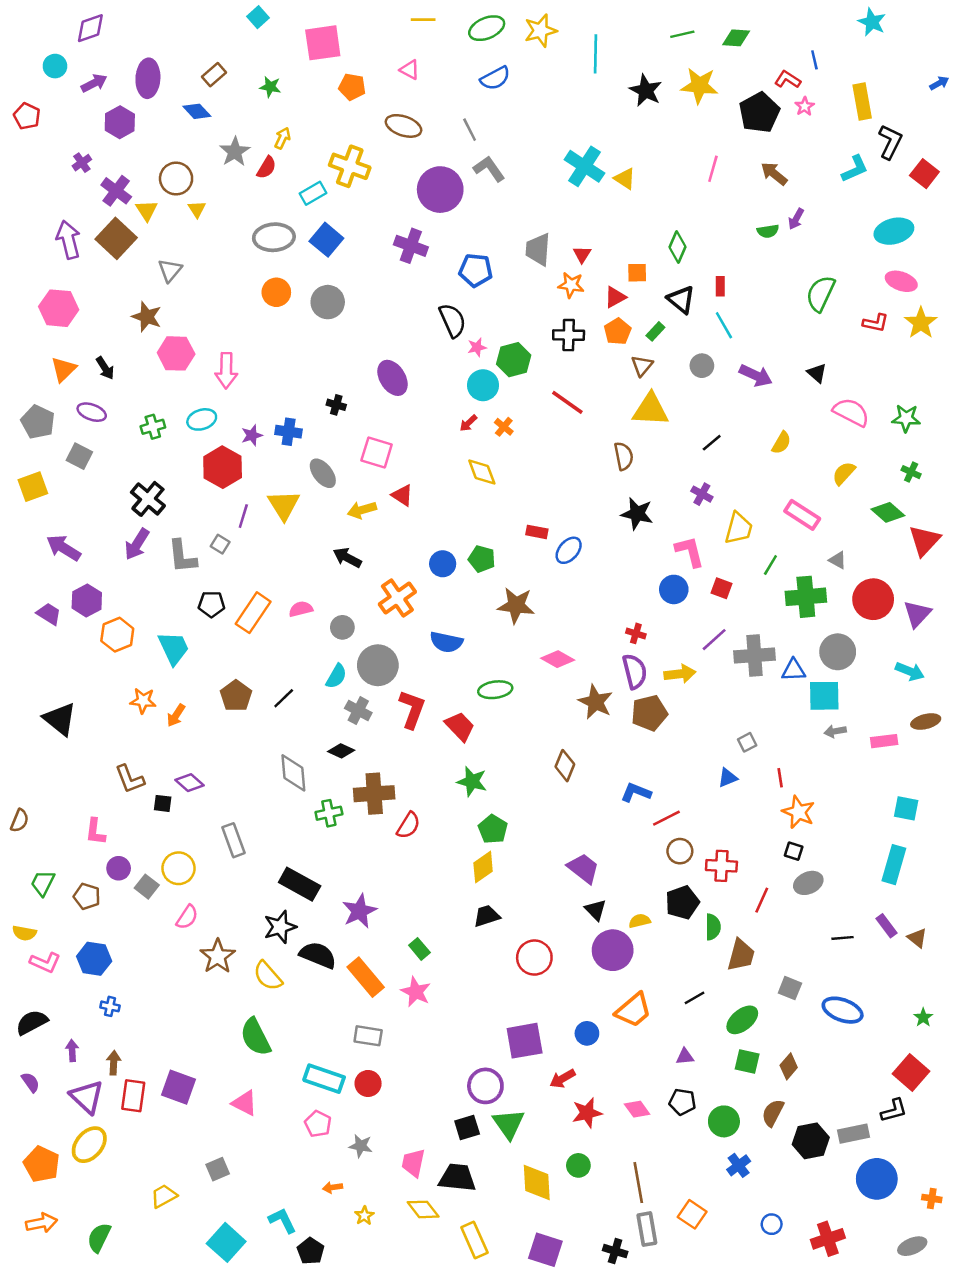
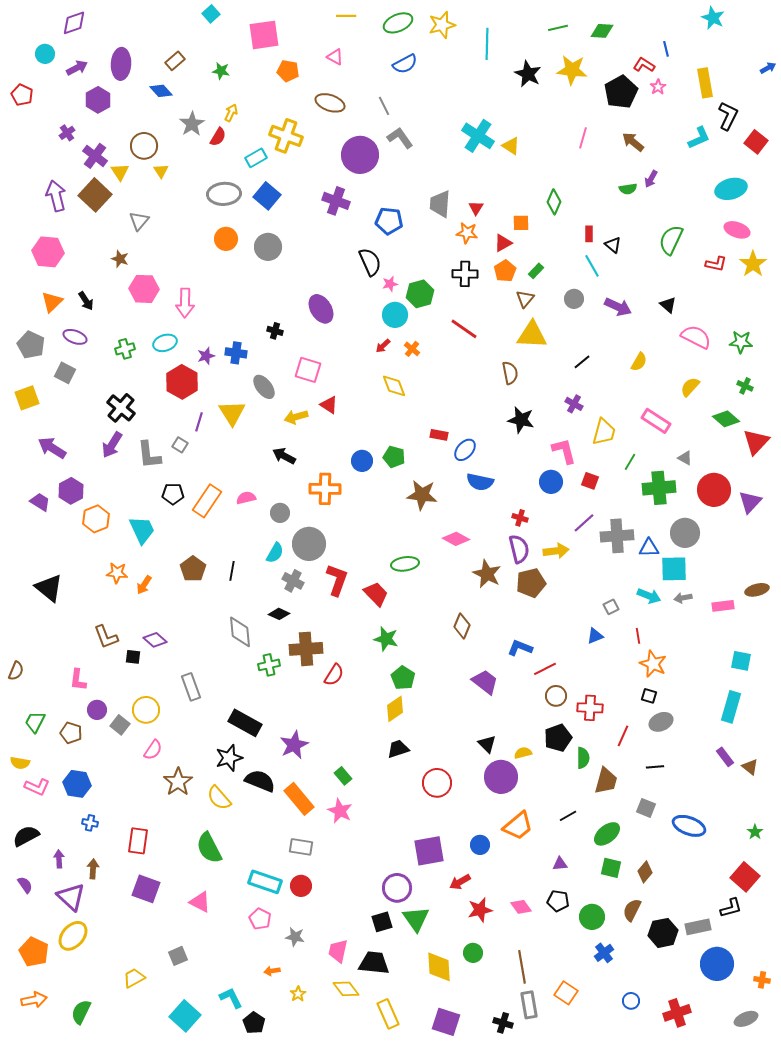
black triangle: (681, 300) -> (613, 245), moved, size x0.7
brown star: (147, 317) -> (120, 259), size x0.7
orange cross: (397, 598) -> (325, 489), turned 36
blue semicircle: (446, 642) -> (480, 482), moved
cyan arrow: (910, 671) -> (649, 596), moved
black line: (284, 698) -> (232, 571), turned -36
purple trapezoid: (583, 868) -> (485, 682), moved
black line: (843, 938) -> (655, 767), moved
red rectangle: (133, 1096) -> (138, 841), moved

